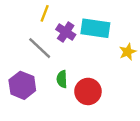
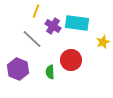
green semicircle: (62, 79) -> (50, 72), moved
red circle: (88, 91) -> (71, 60), moved

